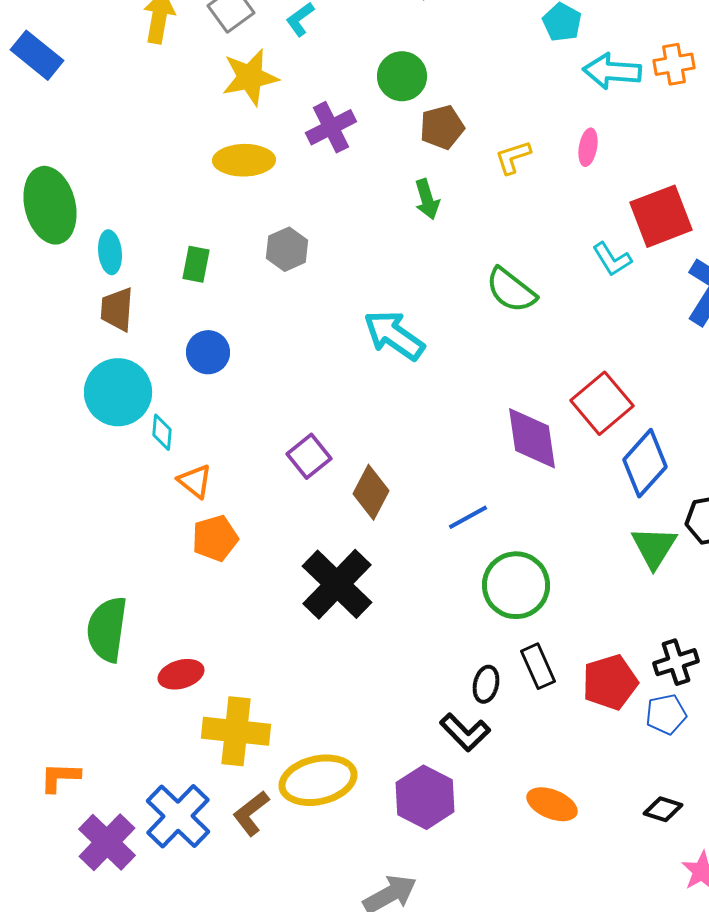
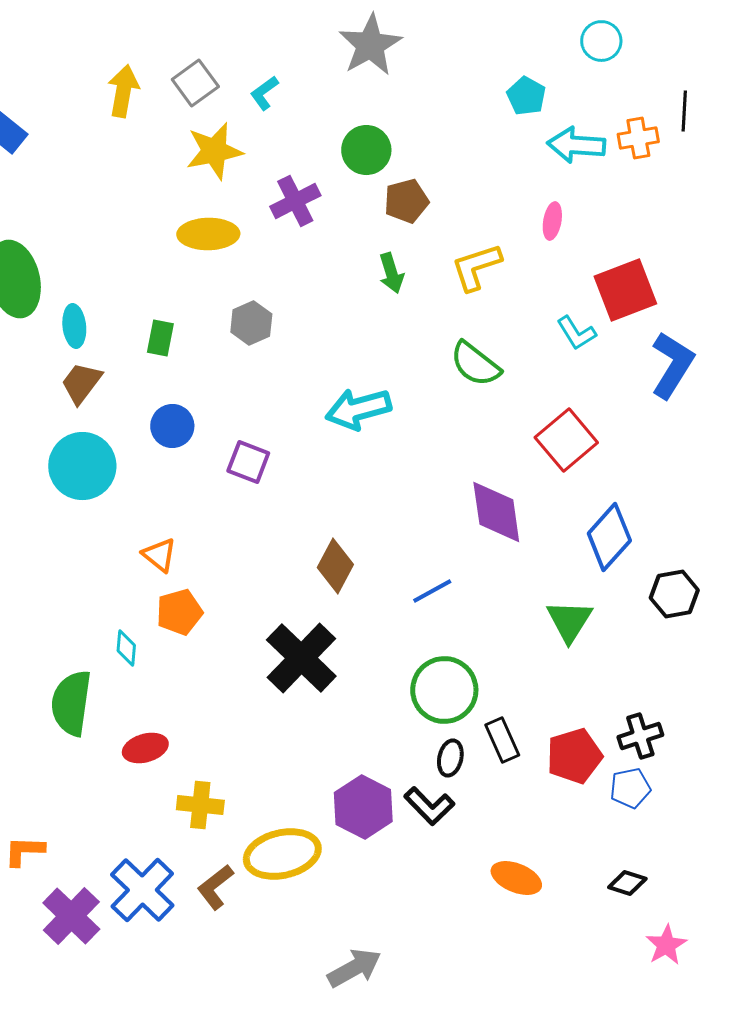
yellow L-shape: (513, 157) -> (476, 267), moved, size x1.4
brown trapezoid: (117, 309) -> (81, 383), turned 33
cyan arrow: (394, 335) -> (358, 409), turned -50
red square: (602, 403) -> (566, 440), moved
cyan diamond: (162, 432) -> (126, 648), moved
purple square: (309, 456) -> (248, 462), moved, turned -30
green triangle: (654, 547) -> (569, 621), moved
green circle: (516, 585) -> (444, 690), moved
yellow cross: (236, 731) -> (200, 805), size x0.7
purple hexagon: (425, 797) -> (363, 807), moved

